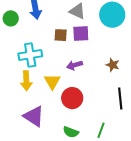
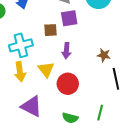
brown square: (61, 35) -> (50, 30), moved
purple arrow: (75, 65) -> (66, 51), turned -63
brown star: (113, 65) -> (104, 55), moved

